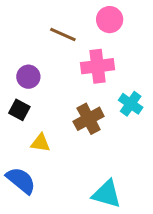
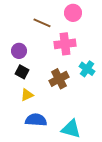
black square: (19, 110) -> (22, 72), moved
yellow triangle: (40, 143) -> (27, 95), turned -32
blue semicircle: (21, 180) -> (36, 120), moved, turned -35

